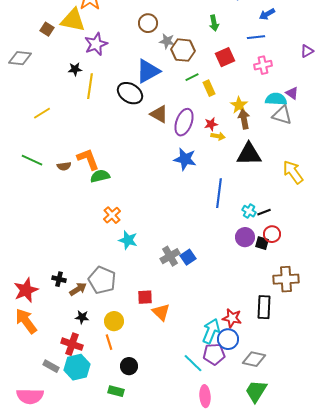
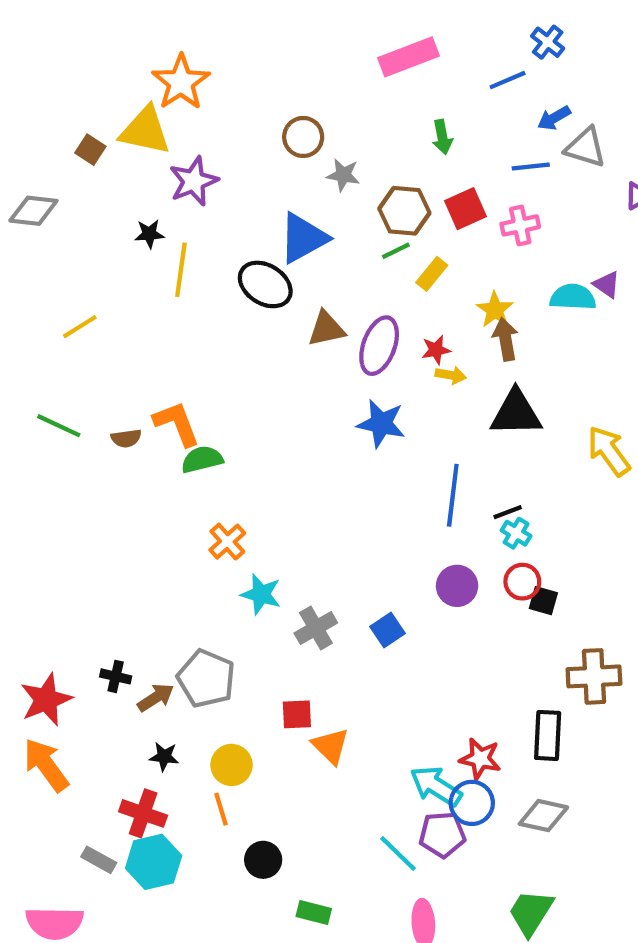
brown hexagon: (183, 50) -> (404, 211), moved
pink cross: (263, 65) -> (520, 225), moved
yellow rectangle: (209, 88) -> (432, 274), turned 63
brown triangle: (159, 114) -> (326, 329), turned -42
gray triangle: (282, 115) -> (586, 148), moved
black line: (264, 212) -> (508, 512), moved
red circle: (272, 234) -> (522, 582), moved
purple circle: (245, 237) -> (457, 586), moved
gray cross: (170, 256) -> (316, 628), moved
cyan arrow: (211, 331) -> (436, 786), turned -80
gray diamond: (254, 359) -> (543, 816), moved
green rectangle: (116, 391) -> (314, 912), moved

